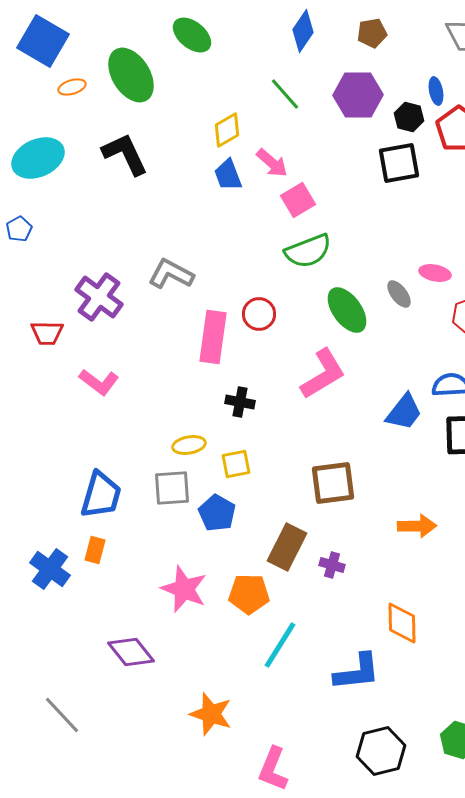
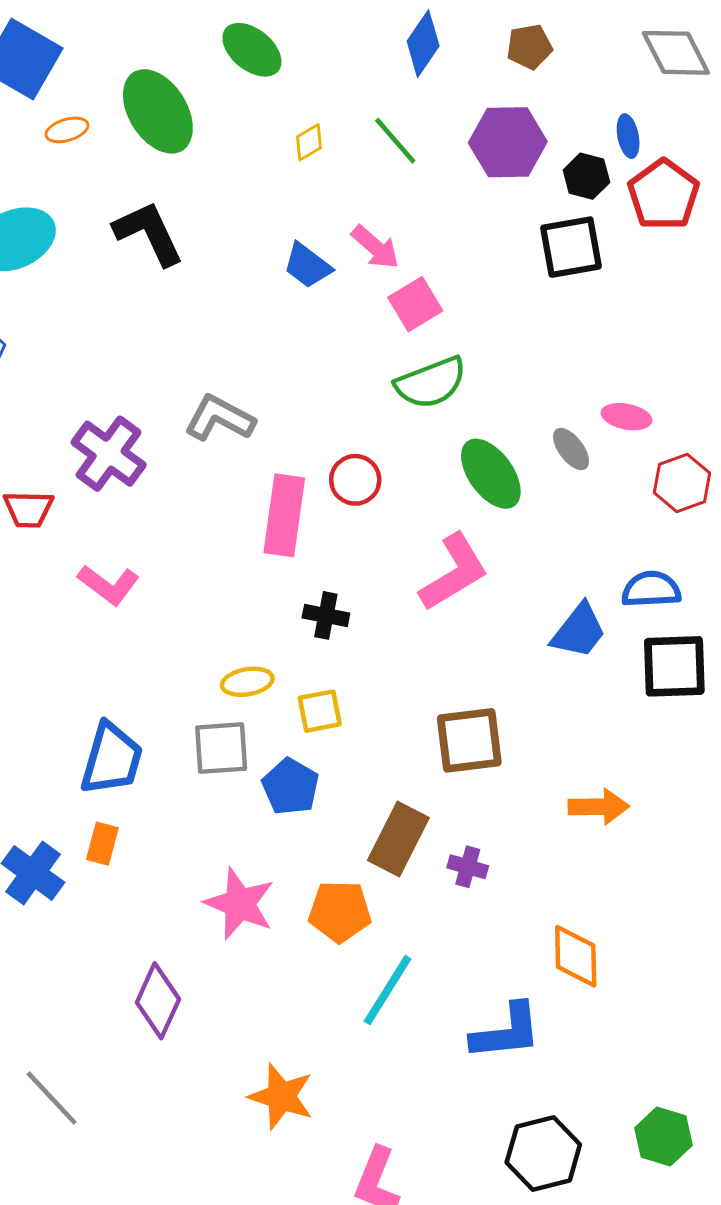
yellow diamond: (227, 130) -> (309, 142), moved, size x0.7
blue trapezoid: (228, 175) -> (307, 266), turned -32
purple diamond: (131, 652) -> (158, 1001), turned 63

